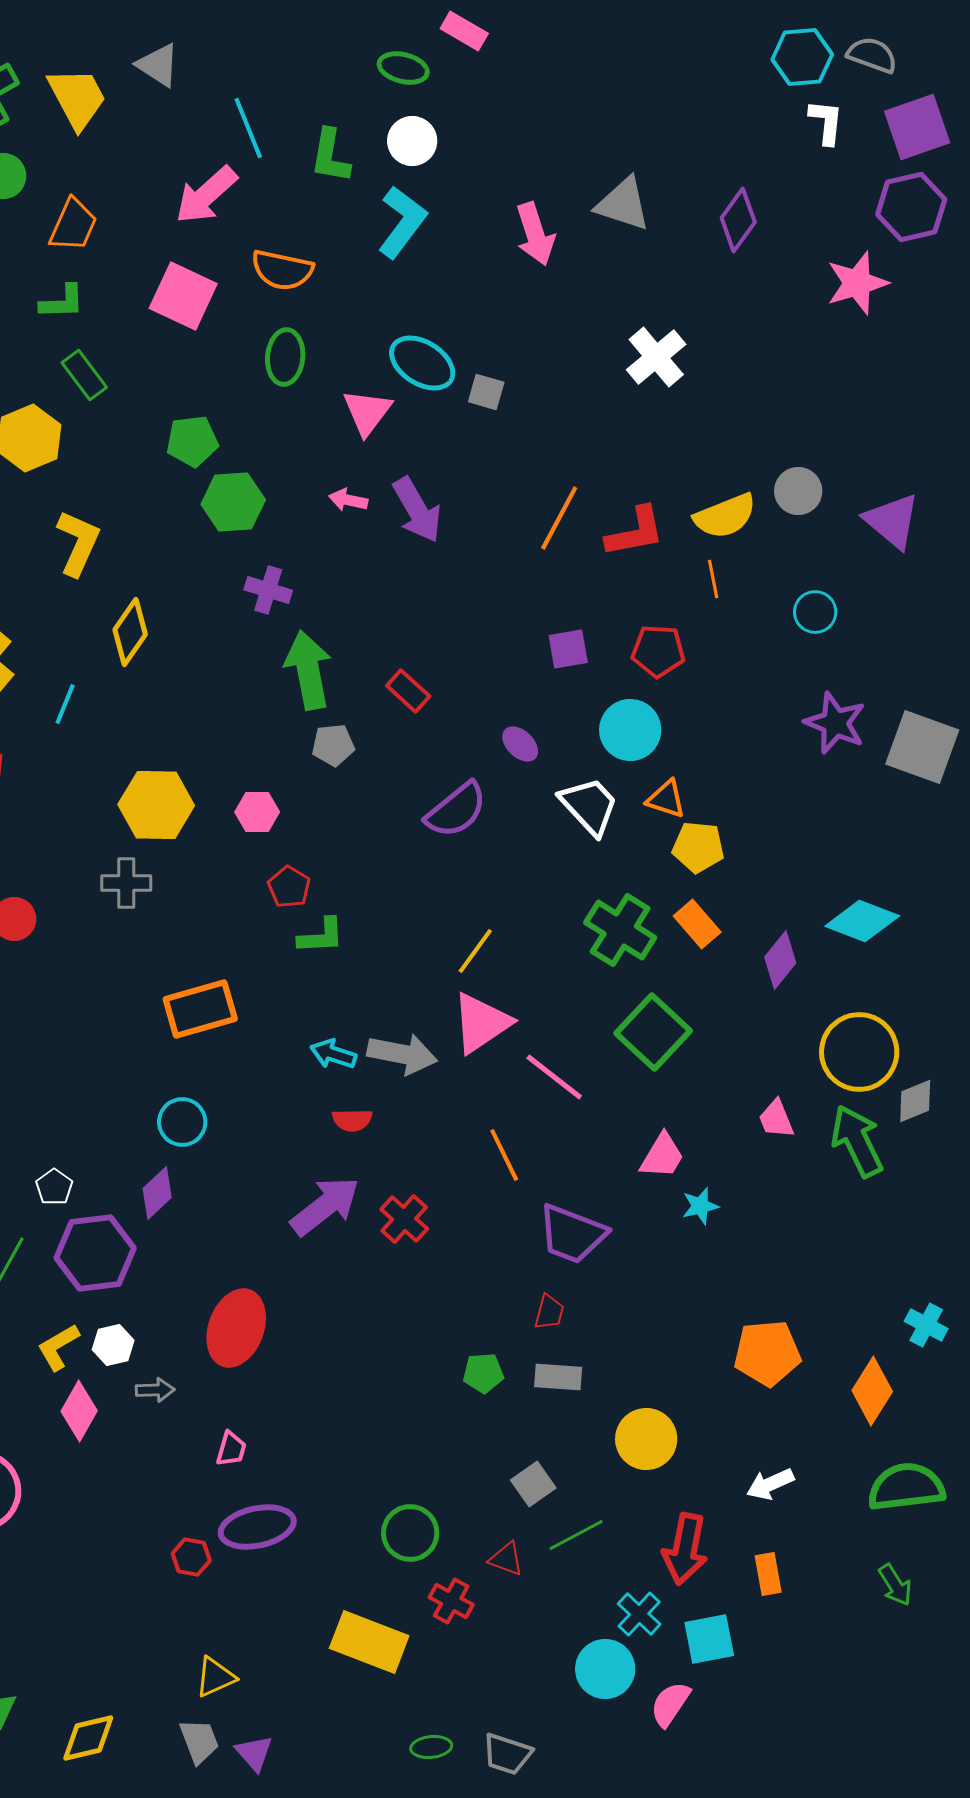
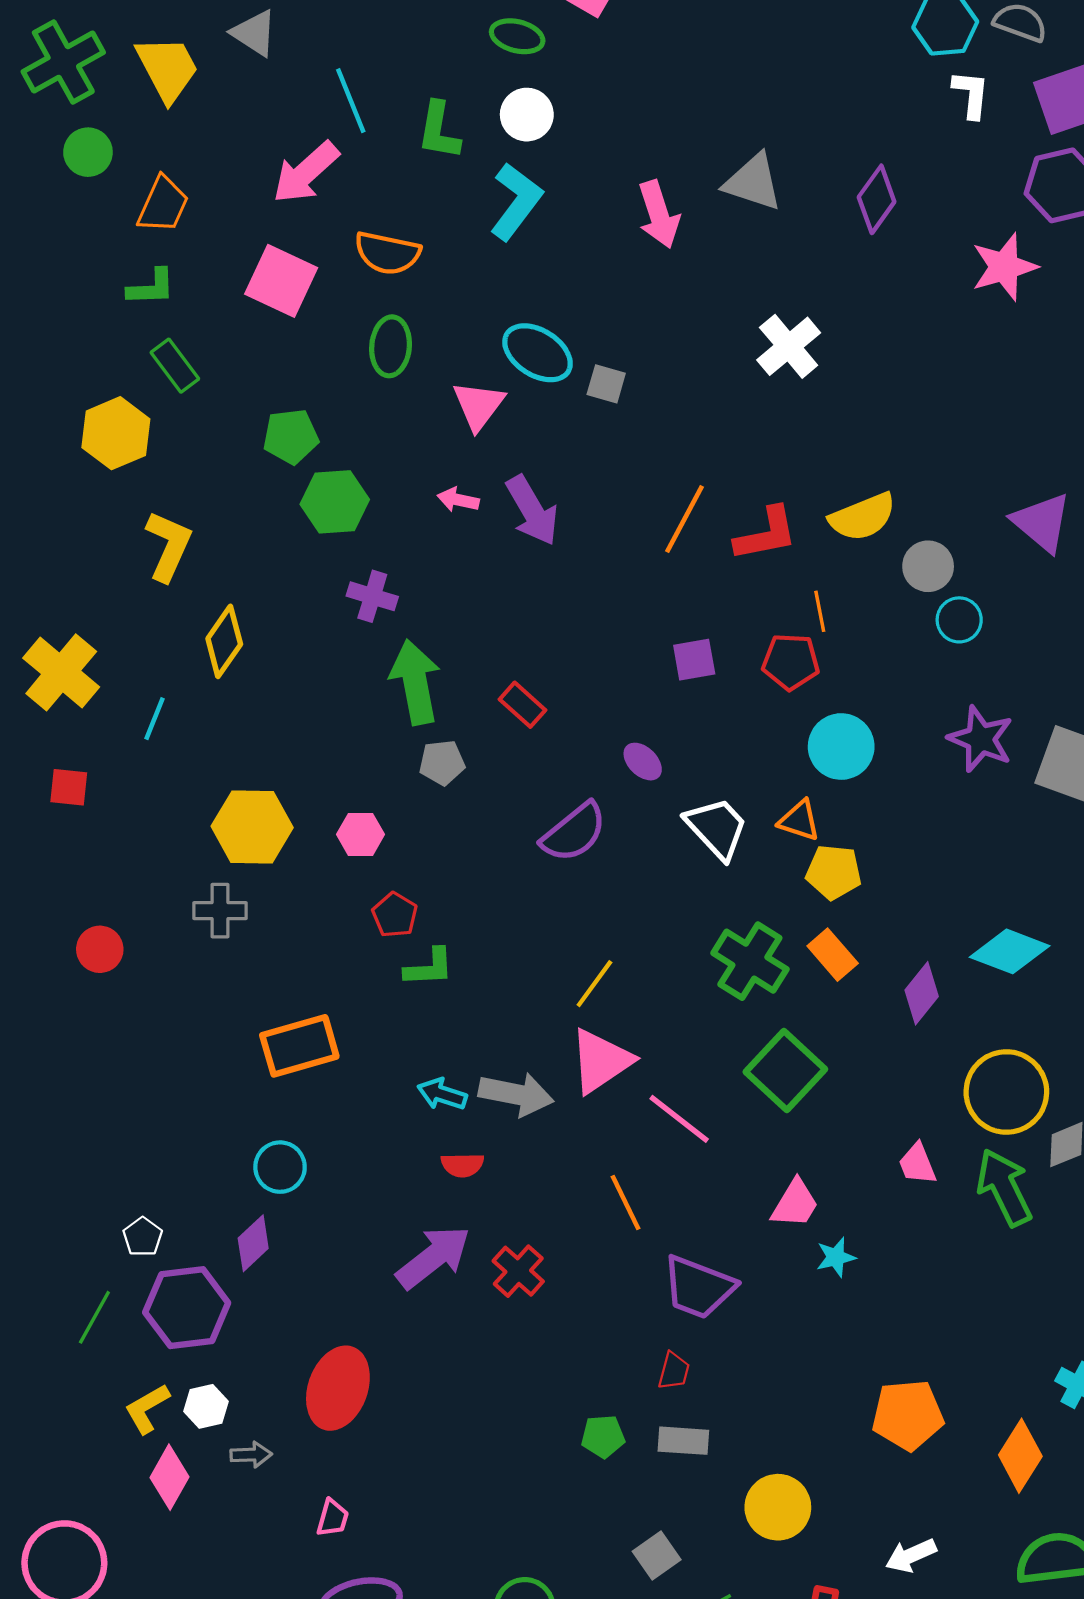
gray circle: (798, 491) -> (928, 566), moved
orange line: (713, 579) -> (820, 611), moved
cyan circle: (630, 730) -> (841, 747), moved

